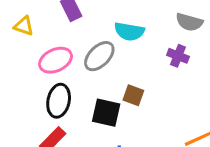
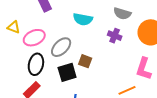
yellow triangle: (24, 26) -> (14, 27), moved
gray ellipse: (99, 56) -> (61, 47), moved
black square: (106, 113) -> (67, 72), turned -30

